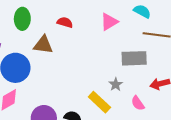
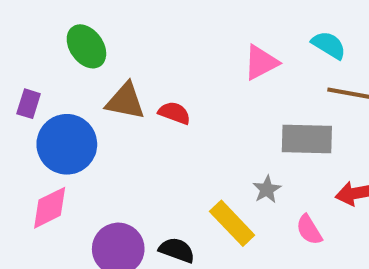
green ellipse: (22, 19) -> (86, 46), turned -40
red semicircle: (65, 22) -> (174, 113), moved

